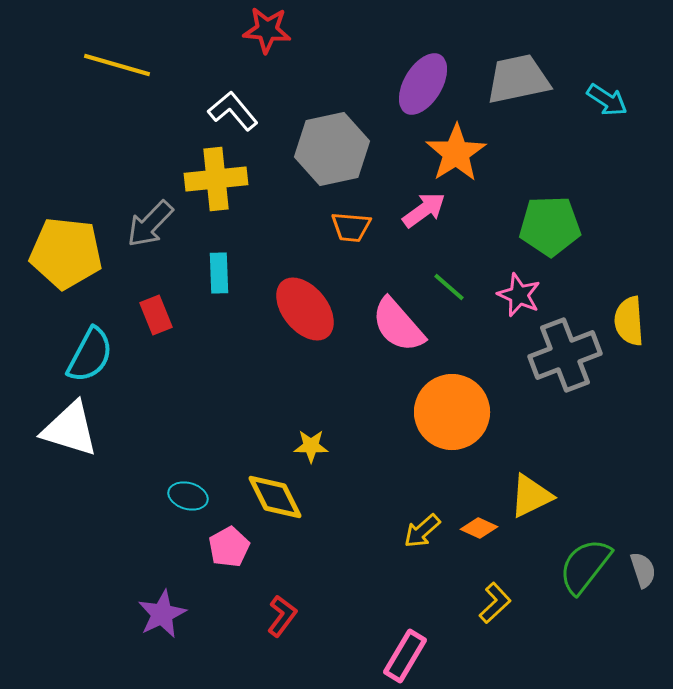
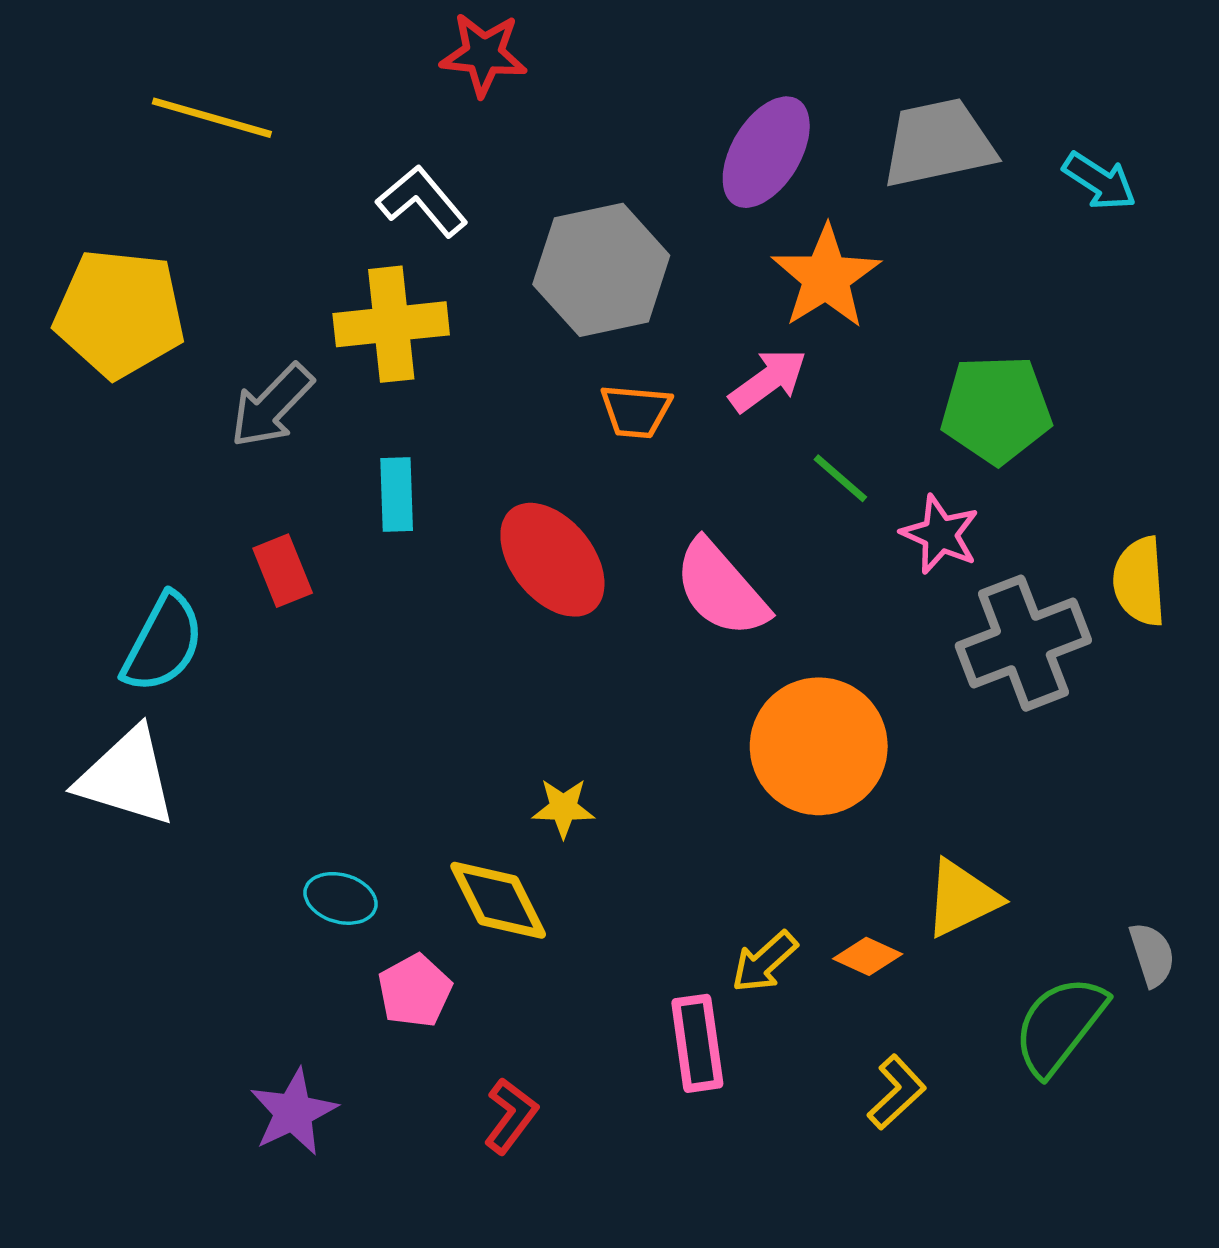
yellow pentagon: (66, 253) -> (120, 313), moved
green line: (449, 287) -> (840, 478), moved
gray semicircle: (643, 570) -> (1152, 955), moved
pink rectangle: (405, 656) -> (697, 1043), moved, turned -39

